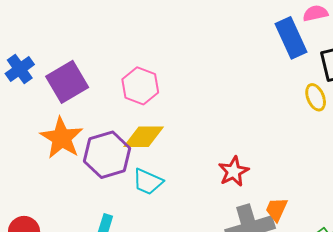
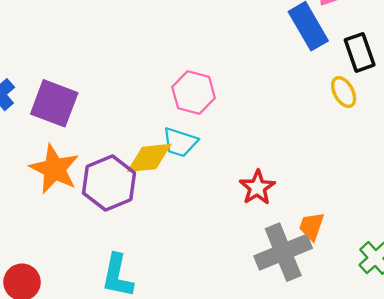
purple square: (67, 82) -> (54, 103), turned -33
pink hexagon: (140, 86) -> (194, 92), moved
cyan trapezoid: (148, 182) -> (180, 142), moved

